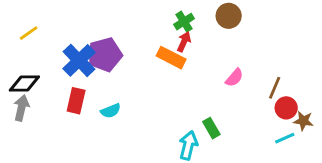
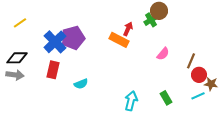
green cross: (184, 22) -> (151, 20), moved
gray arrow: (21, 108) -> (15, 75), turned 84
cyan semicircle: (111, 111) -> (81, 84), moved
green rectangle: (211, 128) -> (166, 98), moved

